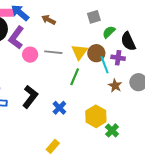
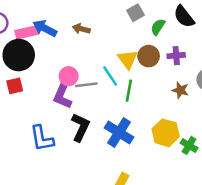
purple L-shape: (16, 38) -> (63, 95), moved
black semicircle: (128, 41) -> (184, 17), moved
gray line: (53, 52) -> (86, 85), moved
cyan line: (105, 65) -> (110, 76), moved
blue cross: (59, 108) -> (119, 133), size x1.6

